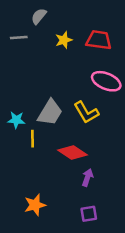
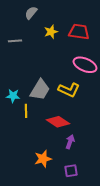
gray line: (19, 37) -> (15, 41), moved
yellow L-shape: (86, 112) -> (69, 90), turned -35
orange star: (35, 205) -> (43, 159), moved

